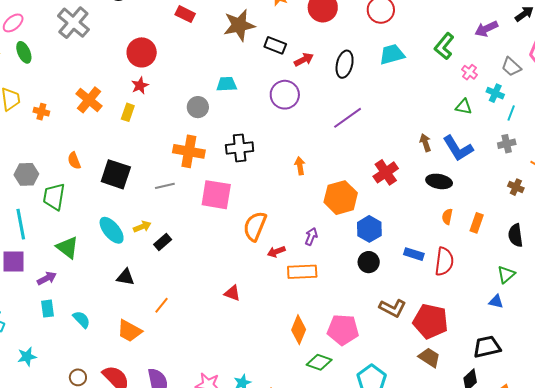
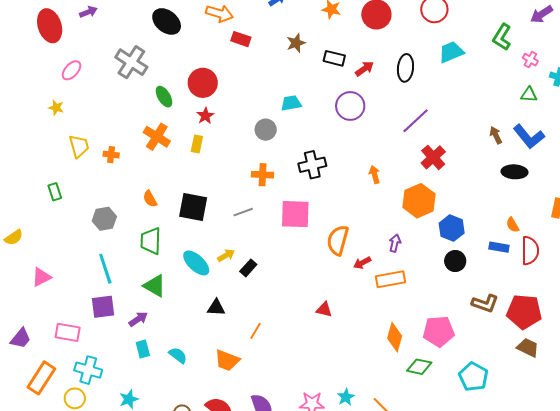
brown star: (239, 25) -> (296, 43), size x0.6
green ellipse: (24, 52) -> (164, 97), moved
orange cross: (189, 151) -> (263, 175), size x0.7
red cross: (386, 172) -> (433, 157), moved
green trapezoid: (54, 197) -> (151, 241), moved
orange semicircle: (447, 217) -> (513, 225), moved, turned -35

